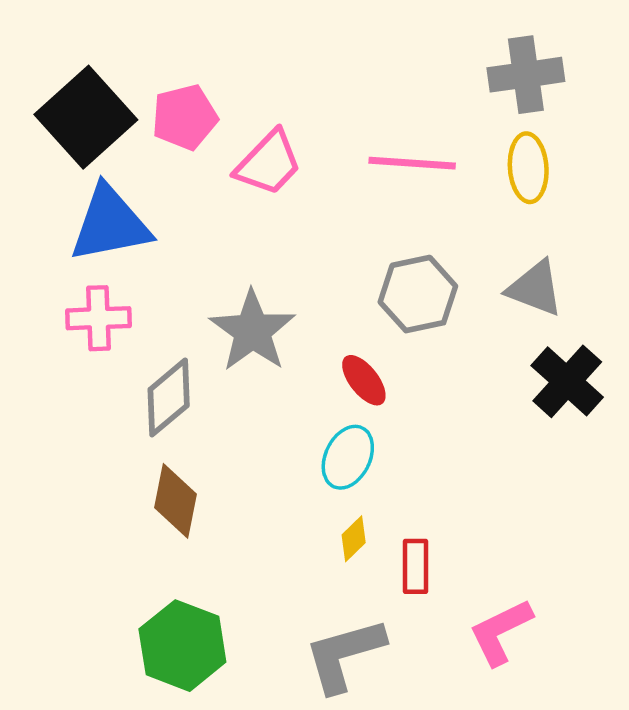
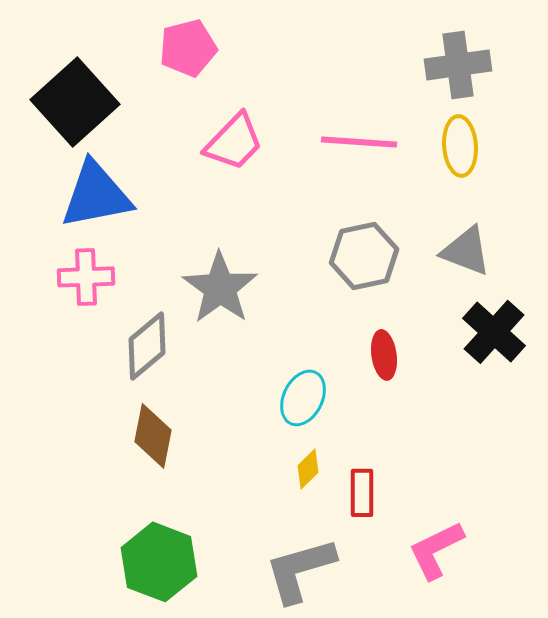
pink pentagon: (185, 117) -> (188, 48), moved
red ellipse: (364, 380) -> (384, 355), moved, turned 30

